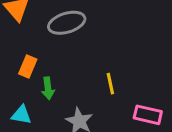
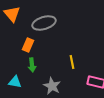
orange rectangle: (28, 66) -> (28, 45), moved

